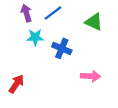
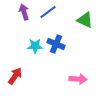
cyan star: (35, 37) -> (35, 46), moved
pink arrow: (91, 76) -> (78, 79), moved

